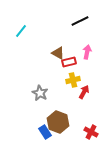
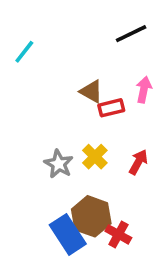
yellow cross: (73, 80) -> (95, 157), moved, turned -32
blue rectangle: (45, 132) -> (68, 234), size x1.5
red cross: (91, 132) -> (118, 234), moved

